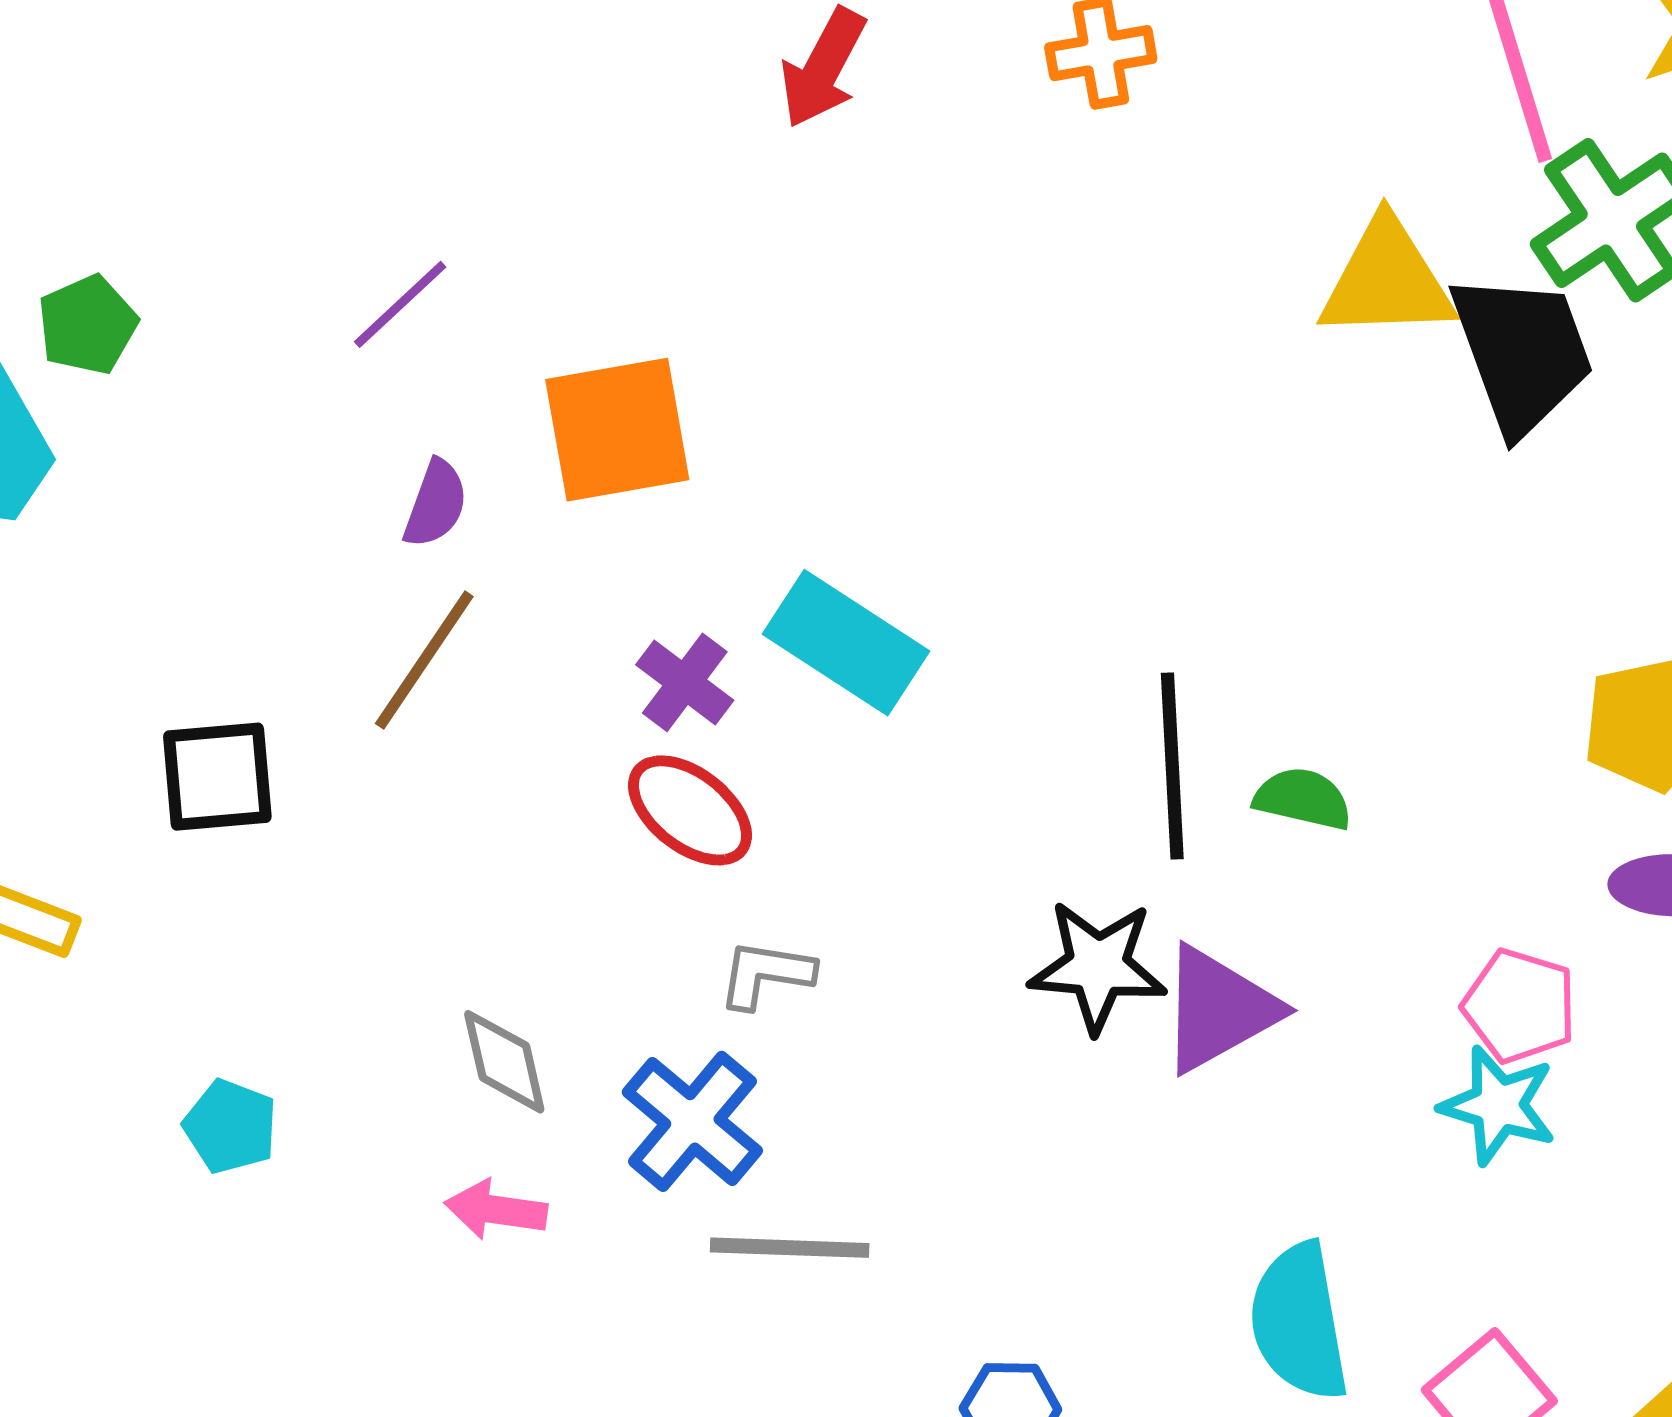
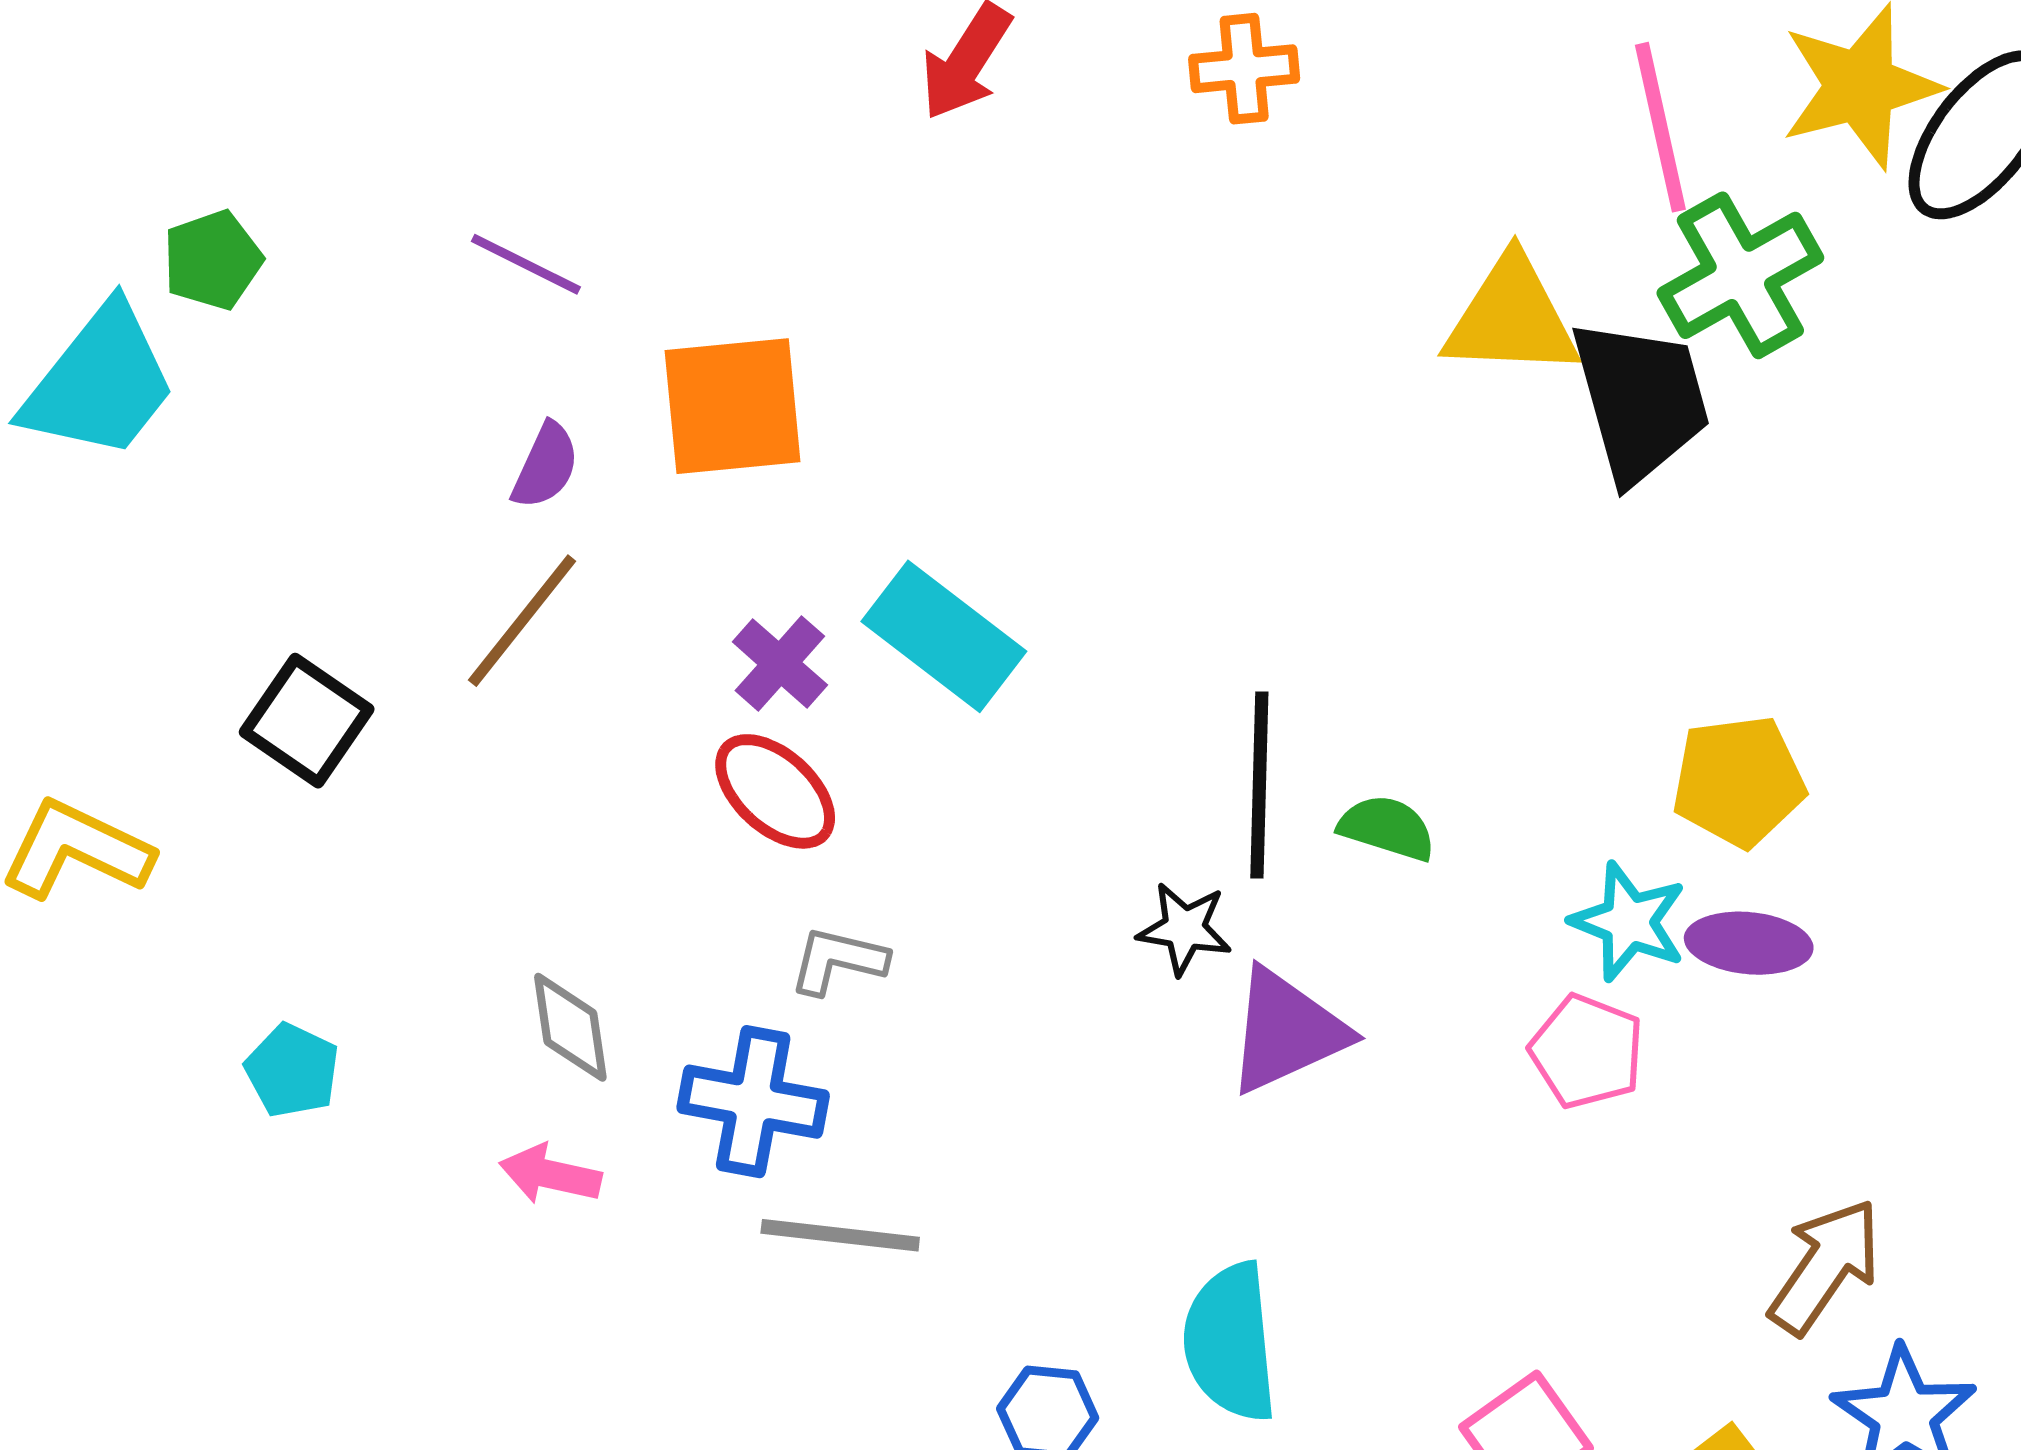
purple line: (400, 304) -> (526, 264), turned 65
black square: (217, 777) -> (307, 721), turned 35
black star: (1098, 966) -> (1185, 929), moved, size x0.7
cyan star: (1498, 1105) -> (1629, 922), moved
blue cross: (692, 1121) -> (753, 1102), turned -34
cyan semicircle: (1299, 1322) -> (1230, 1342), moved

